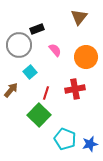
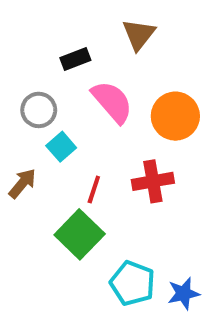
brown triangle: (79, 17) -> (139, 35), moved
gray circle: (19, 45) -> (39, 110), moved, size x0.7
pink semicircle: (55, 50) -> (112, 102), size x1.6

